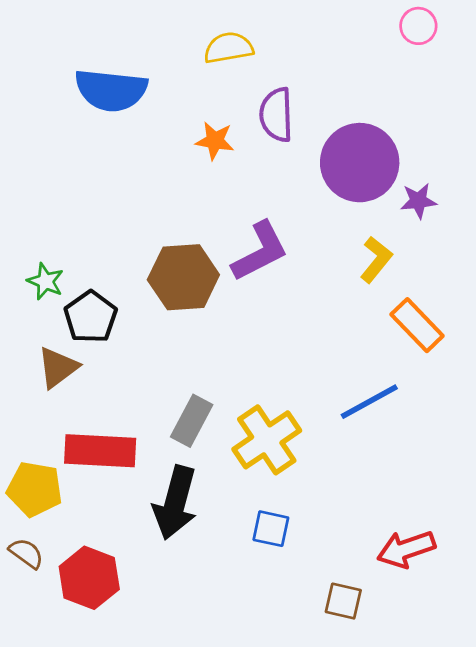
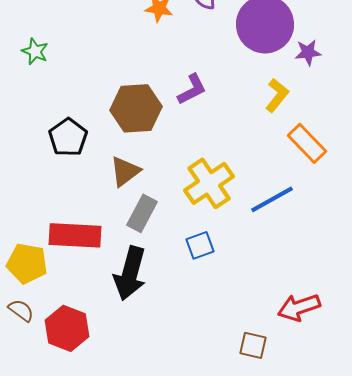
purple L-shape: (260, 251) -> (192, 89), size x0.7
green star: (45, 281) -> (35, 51), moved
brown triangle: (58, 367) -> (125, 171), moved
yellow cross: (267, 440) -> (209, 183), moved
blue square: (271, 529) -> (200, 245), moved, turned -32

